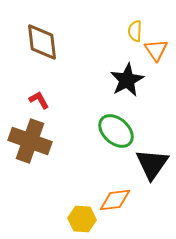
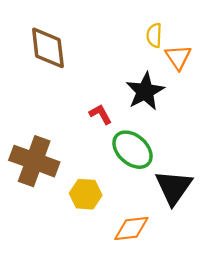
red L-shape: (39, 100) -> (100, 114), moved
yellow hexagon: (82, 219) -> (86, 194), moved

